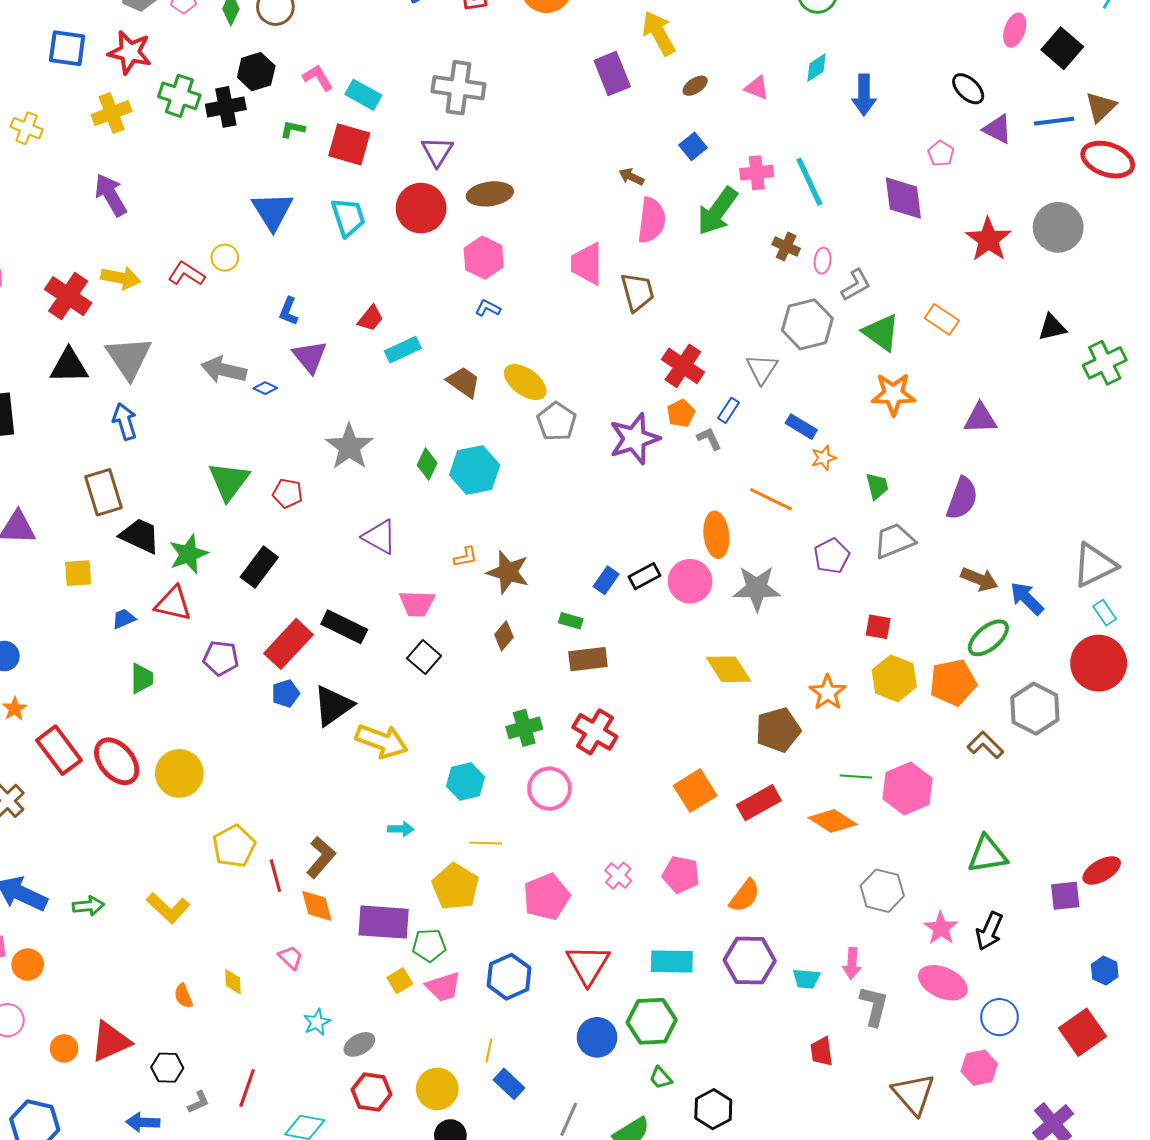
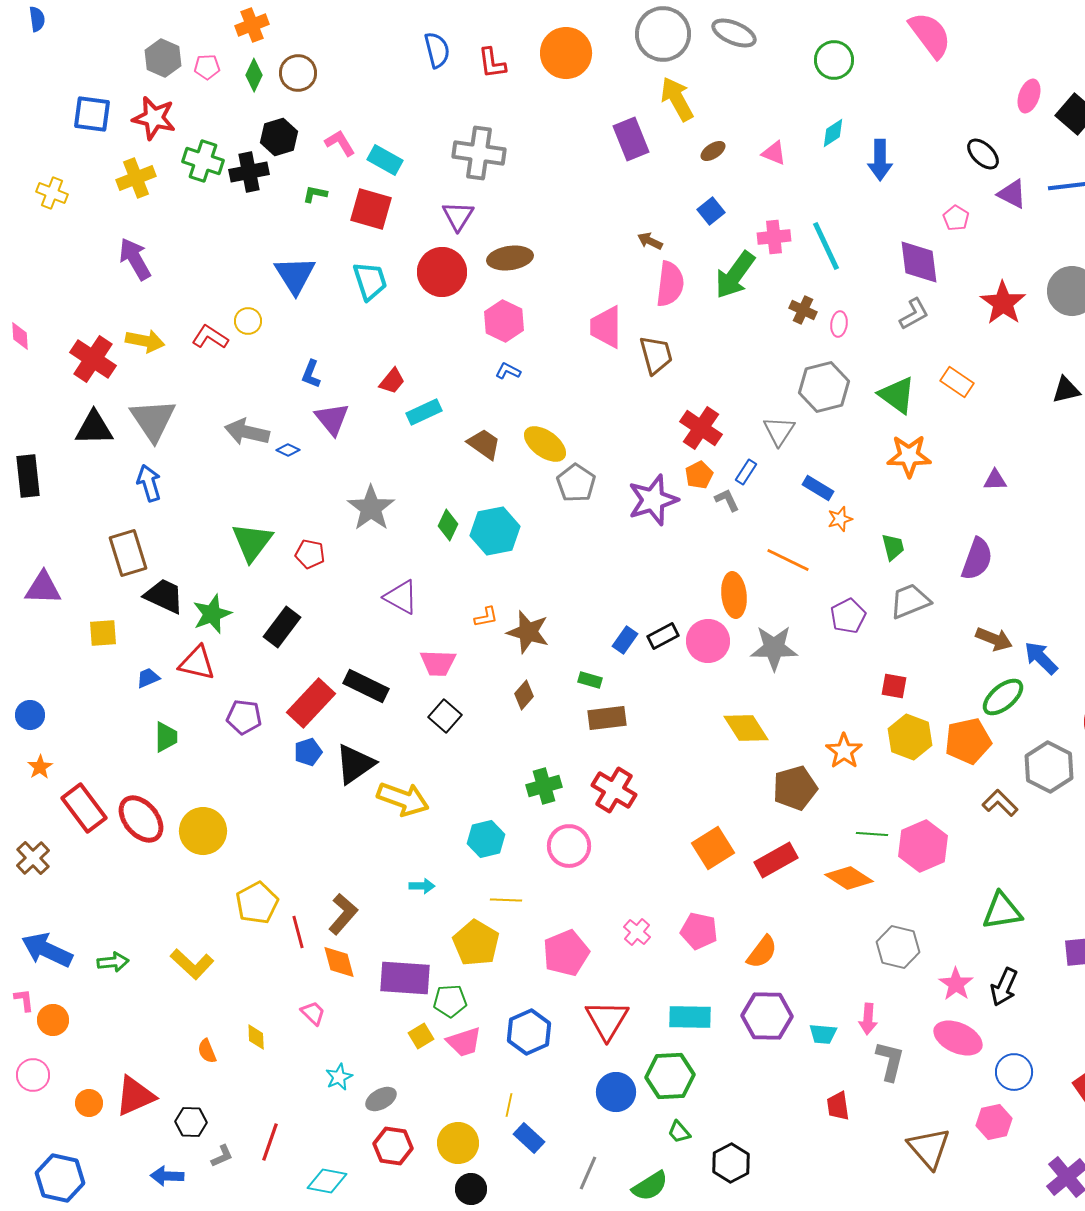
gray L-shape: (856, 285) -> (914, 314), moved
purple triangle: (980, 418) -> (995, 480), size x0.7

